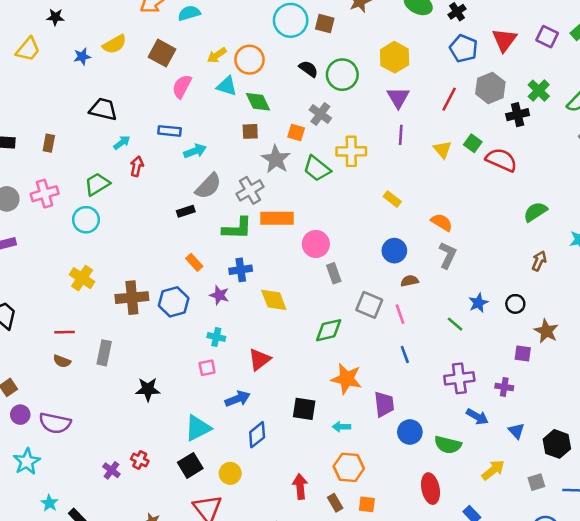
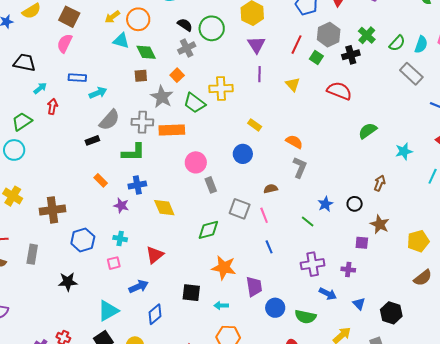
pink semicircle: (182, 86) -> (65, 43), moved
gray cross: (320, 114) -> (187, 48), moved, turned 30
orange square: (296, 132) -> (177, 75), turned 32
green square: (473, 143) -> (316, 58), moved
gray cross: (250, 190) -> (142, 122), turned 35
orange rectangle: (277, 218) -> (172, 130), moved
blue circle: (394, 251) -> (243, 154), moved
brown arrow: (539, 261) -> (380, 183), moved
blue hexagon: (174, 302) -> (83, 240), moved

